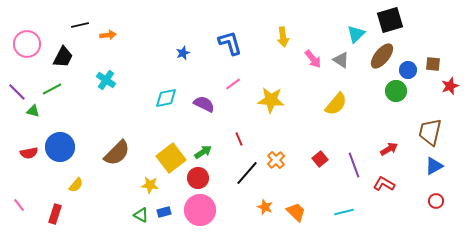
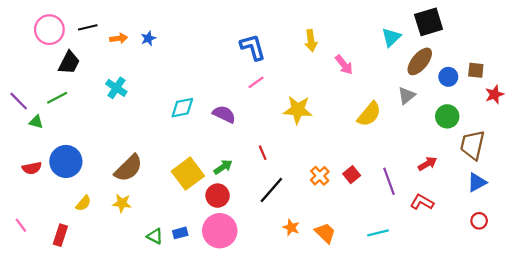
pink circle: (27, 44) -> (49, 30), moved
blue star: (183, 53) -> (148, 38), moved
gray triangle: (341, 60) -> (407, 96), moved, turned 48
pink line: (233, 84) -> (256, 82), moved
green circle: (396, 91) -> (447, 116), moved
orange cross: (276, 160) -> (320, 176), moved
yellow star: (150, 185) -> (122, 203), moved

